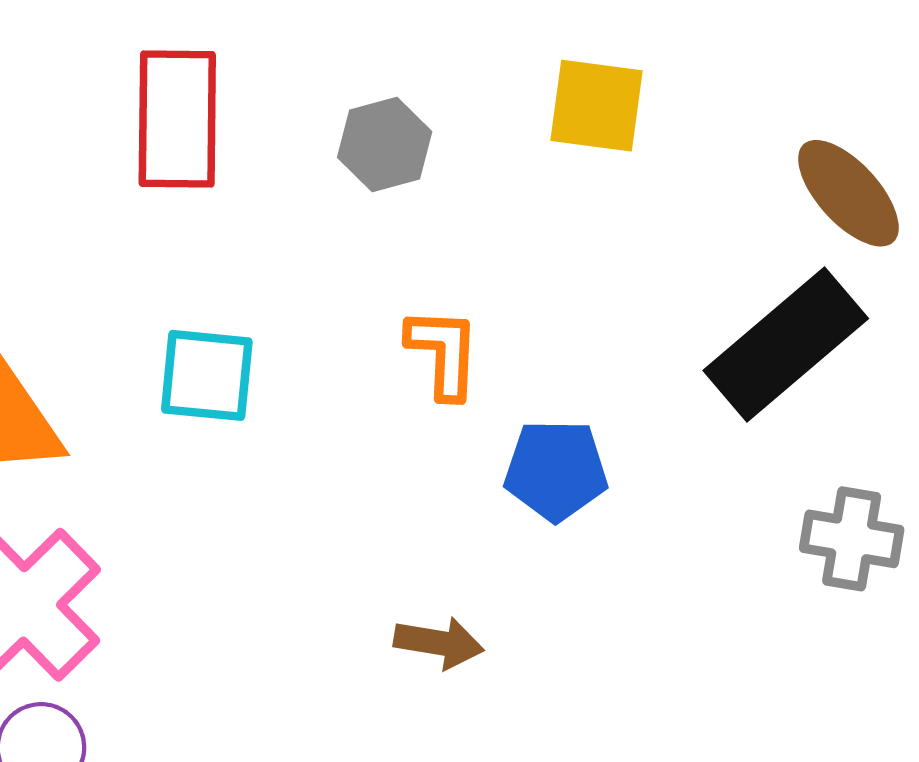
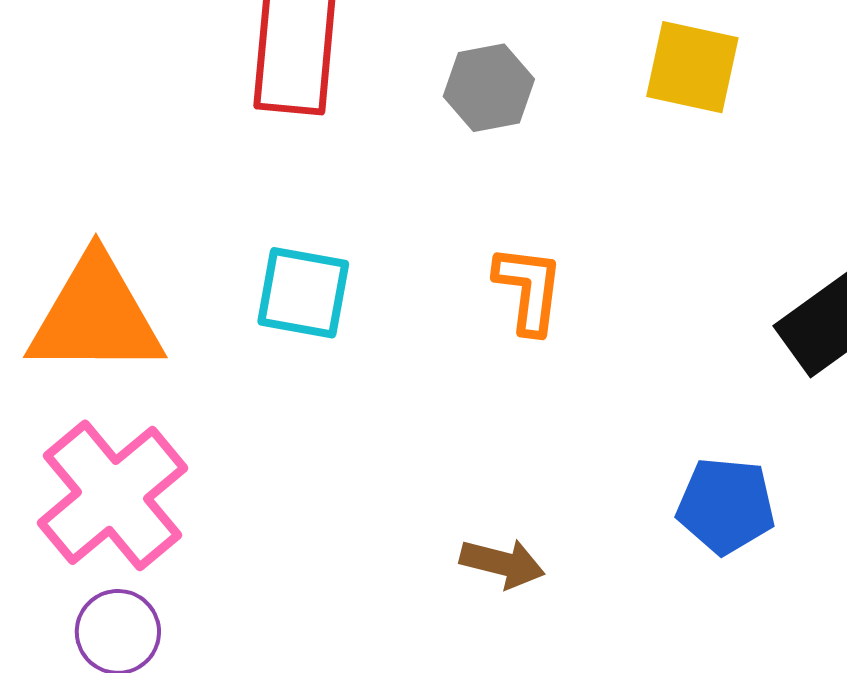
blue pentagon: (556, 470) -> (726, 506), moved

